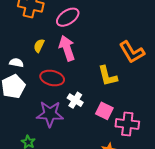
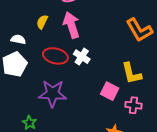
yellow L-shape: (108, 76) -> (132, 73), moved
white cross: (75, 100) -> (82, 57), moved
pink cross: (127, 124) -> (133, 105), size x0.7

